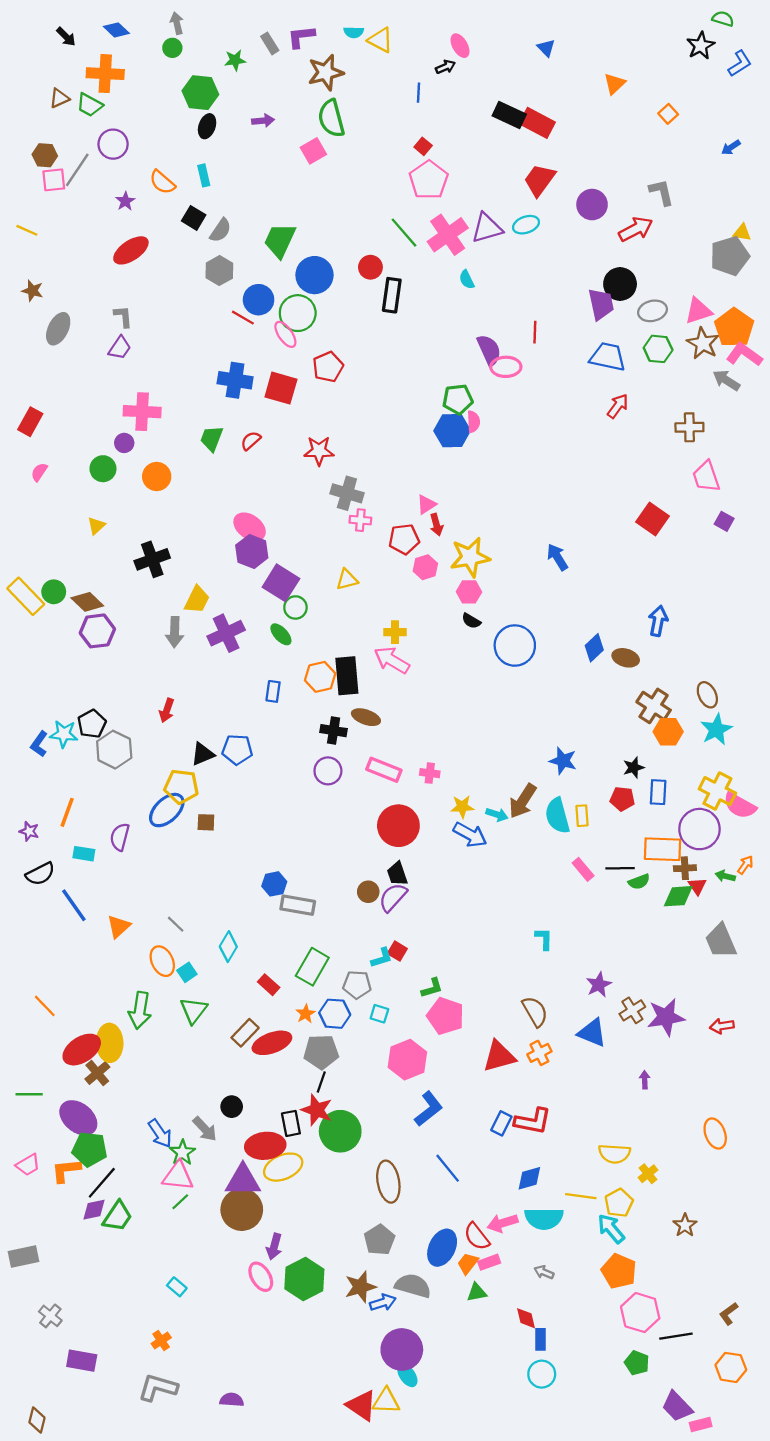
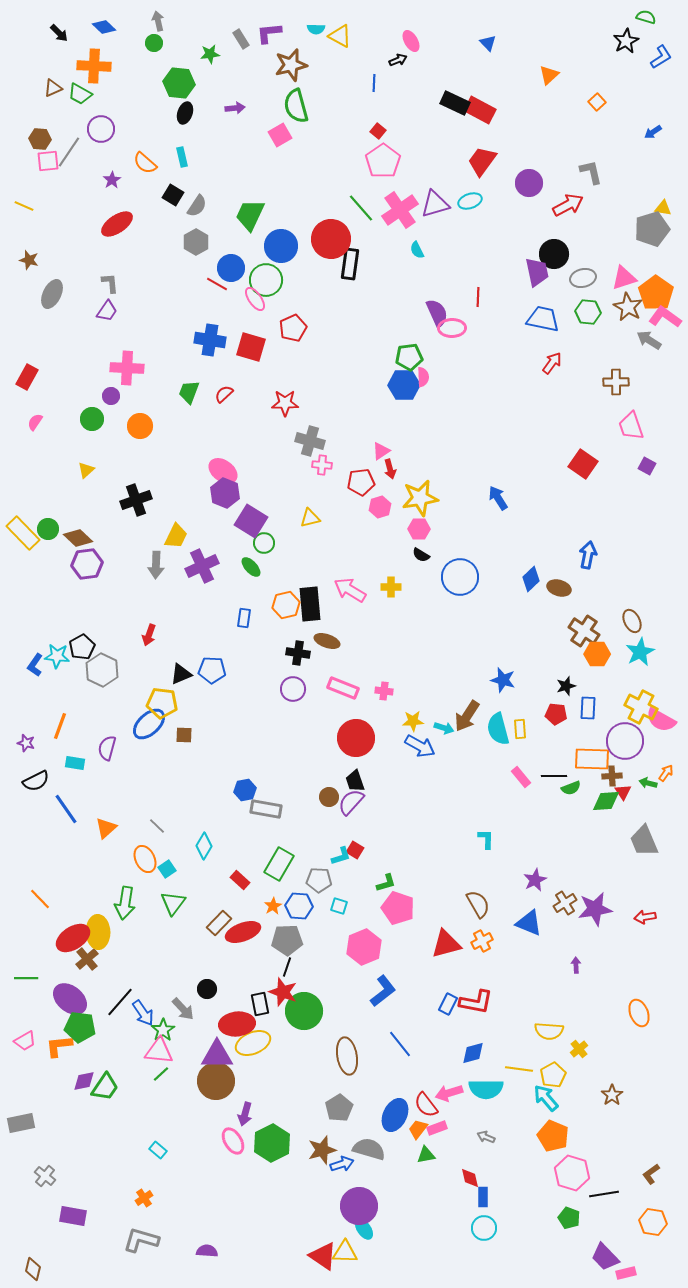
red circle: (370, 267) -> (331, 239), size x1.8
yellow cross: (395, 632) -> (391, 587), moved
black line: (102, 1183) -> (120, 1002), moved

